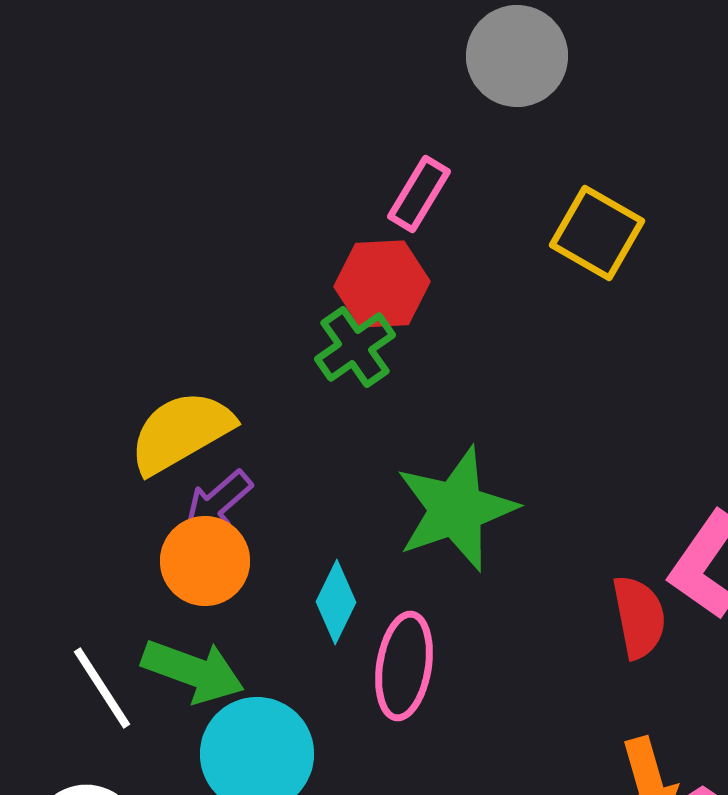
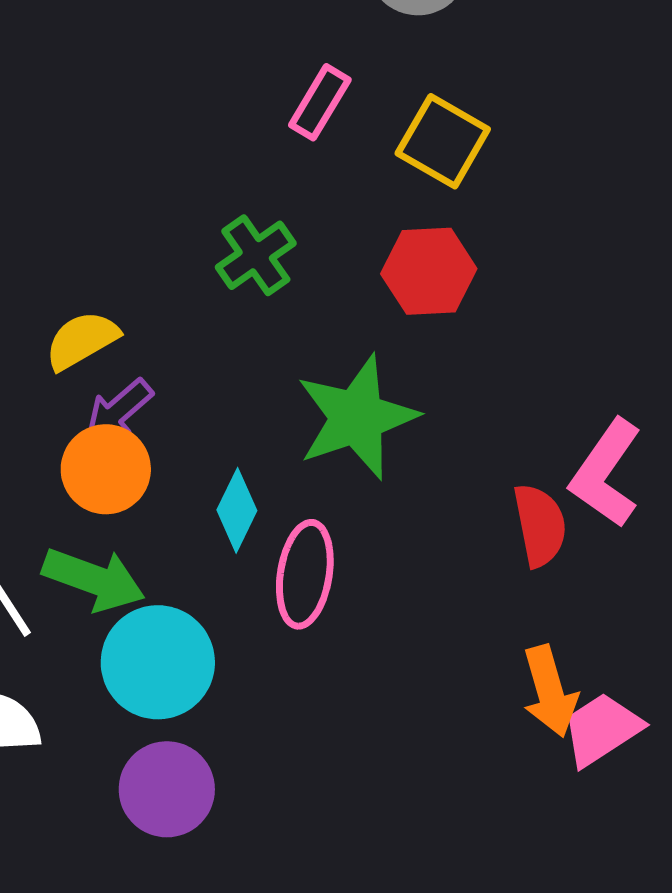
yellow square: (597, 233) -> (443, 141), moved
red hexagon: (382, 284) -> (429, 271), moved
yellow semicircle: (181, 432) -> (82, 340), size x0.7

